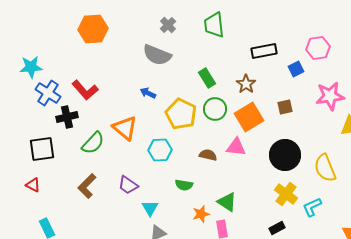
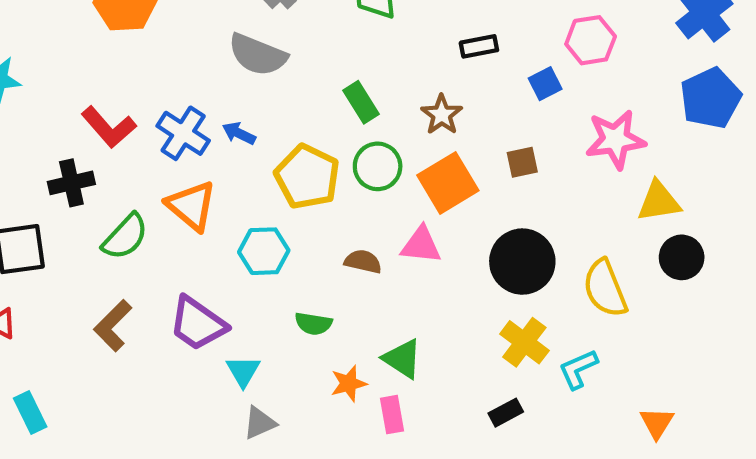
black rectangle: (264, 51) -> (479, 46), size x0.7
blue cross: (48, 93) -> (183, 133), moved
purple trapezoid: (128, 185) -> (198, 324), size x1.4

